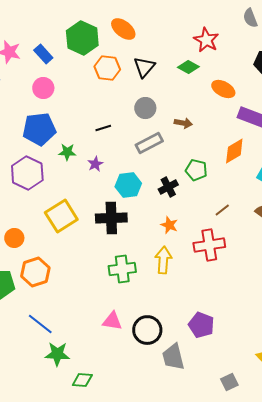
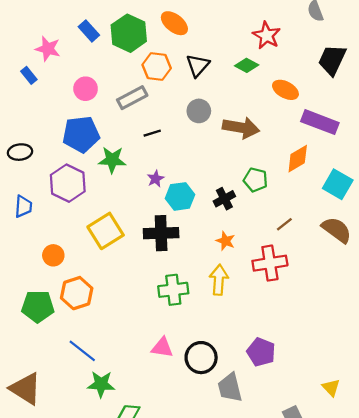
blue rectangle: (43, 54) -> (89, 31), moved
brown arrow: (183, 123) -> (241, 128), size x1.8
gray rectangle: (149, 143) -> (132, 98), moved
green star: (67, 152) -> (112, 160), size x1.4
purple star: (95, 164) -> (156, 179), moved

